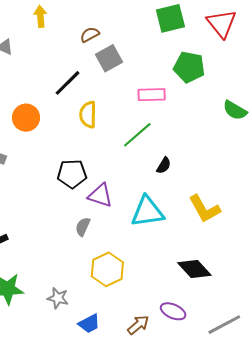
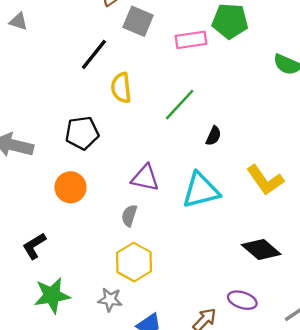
gray square: (109, 58) -> (138, 21), turned -32
pink rectangle: (152, 95) -> (191, 40), moved
orange circle: (26, 118) -> (71, 187), moved
black pentagon: (72, 174) -> (82, 133), moved
yellow hexagon: (107, 269) -> (134, 262), moved

